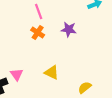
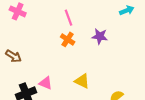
pink triangle: (17, 74) -> (46, 83), turned -32

